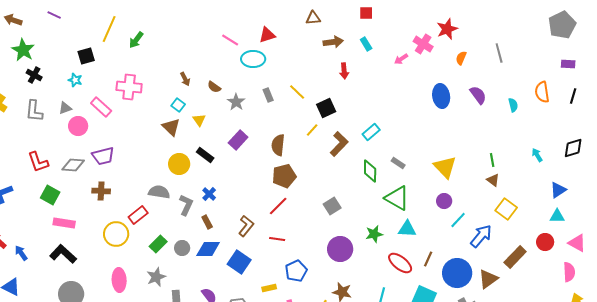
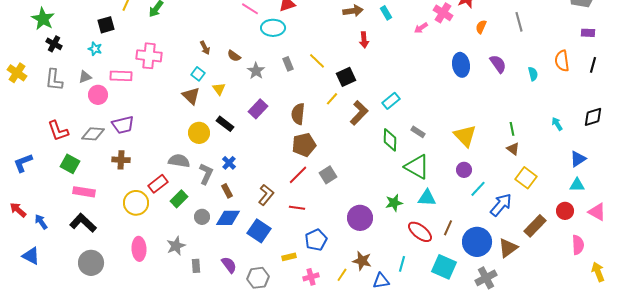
pink rectangle: (101, 107) -> (121, 76), turned -40
gray square: (332, 206) -> (328, 175), moved
green rectangle: (158, 244) -> (179, 199), moved
pink semicircle: (569, 272) -> (578, 245), moved

